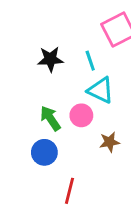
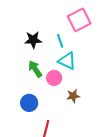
green arrow: (50, 118) -> (35, 69), moved

